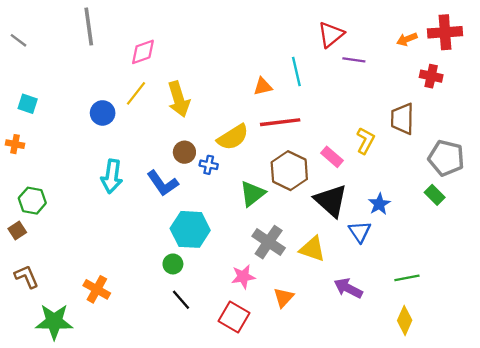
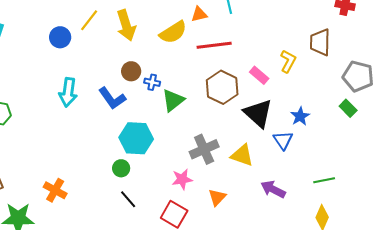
yellow semicircle: (233, 137) -> (173, 32), moved
green triangle: (252, 194) -> (173, 100), moved
gray cross: (269, 242) -> (204, 149), turned 32

